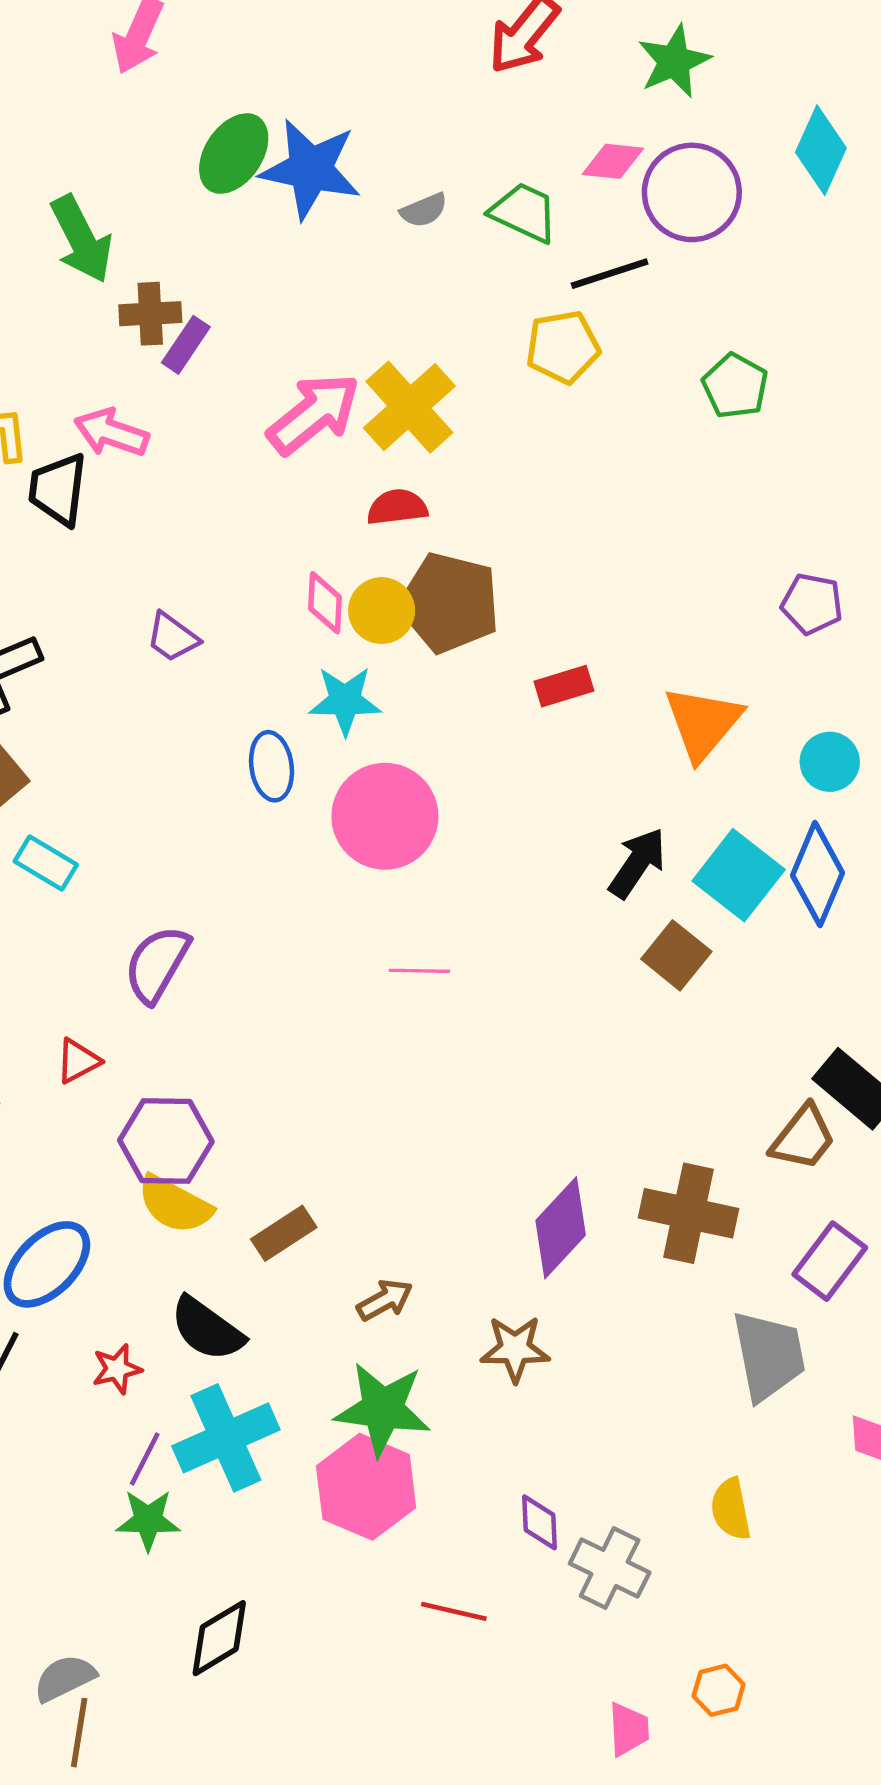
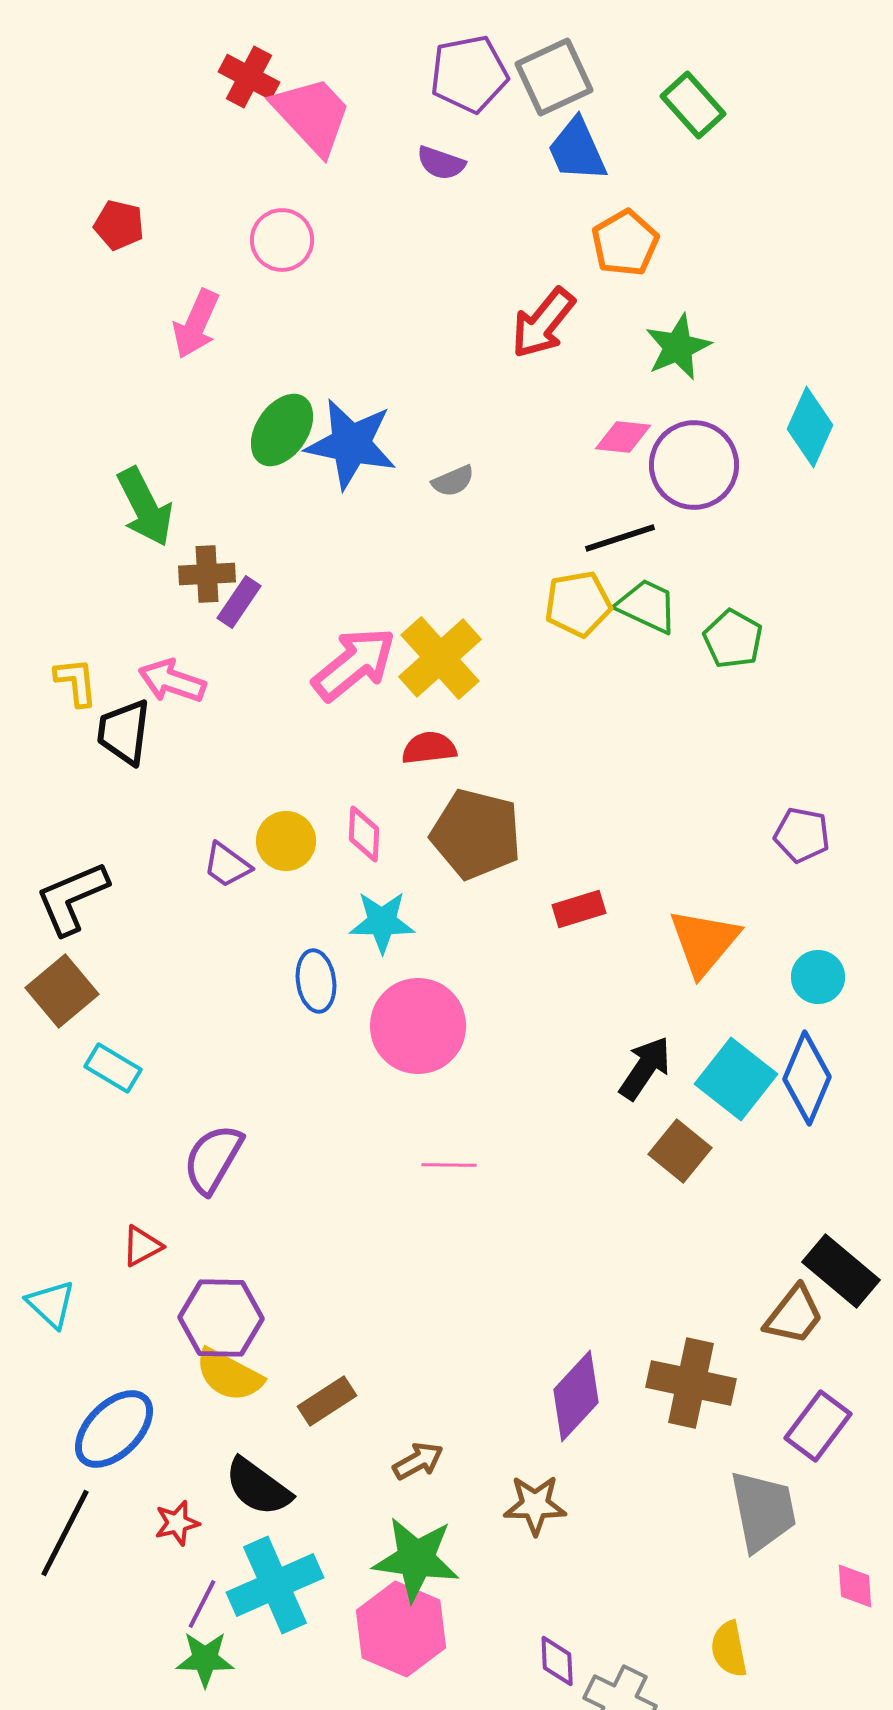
green trapezoid: (524, 212) -> (647, 606), moved
yellow circle: (382, 611) -> (286, 841), moved

